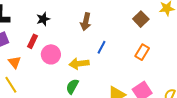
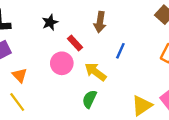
red rectangle: (32, 41) -> (75, 43), moved, turned -64
yellow arrow: (79, 64) -> (95, 72), turned 48

